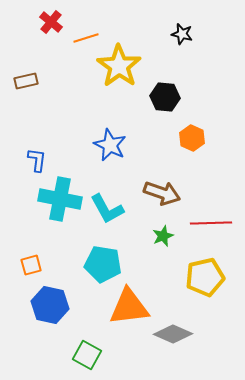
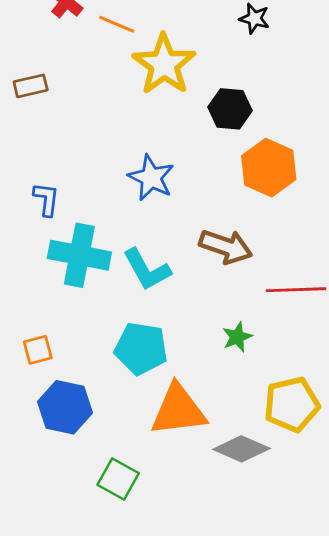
orange line: (86, 38) -> (117, 24), turned 40
orange hexagon: (192, 138) -> (269, 168), size x1.5
green star: (163, 236) -> (237, 337), moved
yellow pentagon: (205, 277) -> (292, 404), moved

